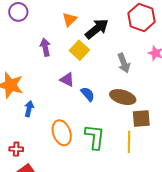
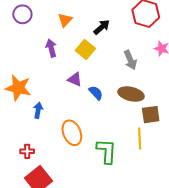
orange triangle: (70, 20) -> (65, 20), moved
black arrow: (97, 29) -> (102, 27), size x0.7
green L-shape: (95, 137) -> (106, 151), moved

